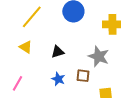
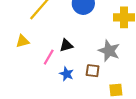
yellow triangle: (26, 47) -> (23, 41), moved, turned -48
pink line: (17, 83) -> (49, 57), moved

